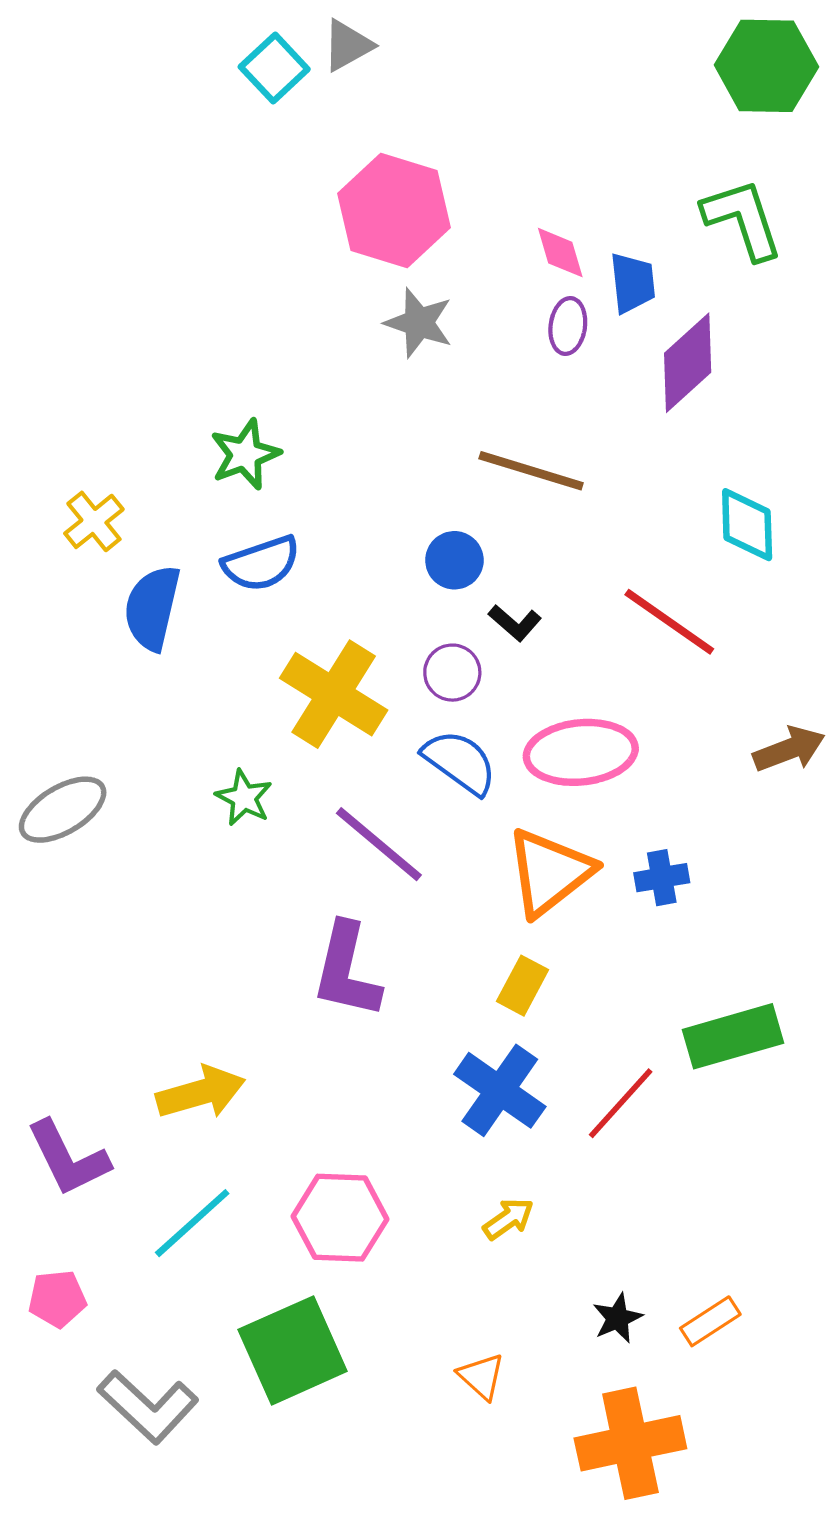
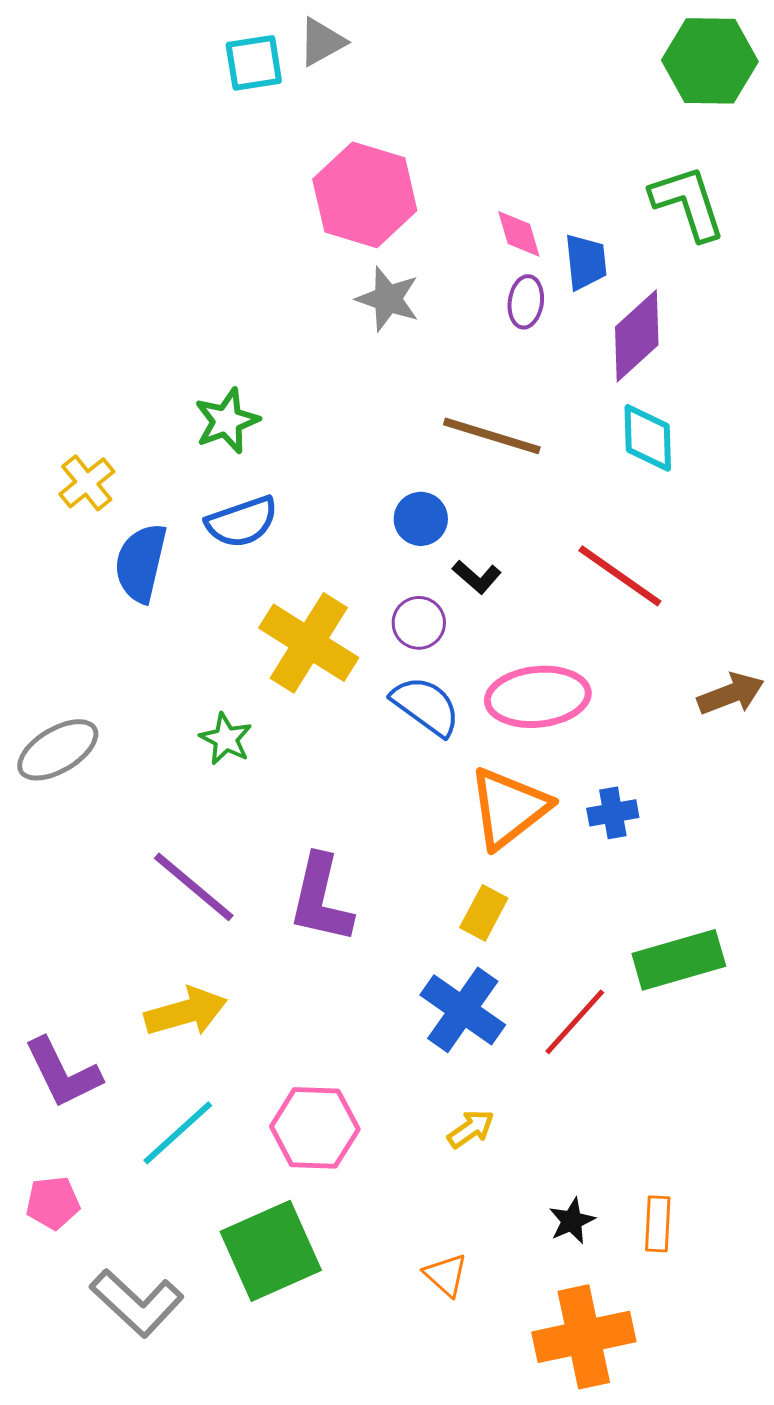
cyan square: (274, 68) -> (254, 63), turned 34
cyan diamond: (747, 525) -> (648, 438), moved
purple line: (379, 844) -> (194, 887), moved
orange rectangle: (710, 1321) -> (658, 1224), turned -54

